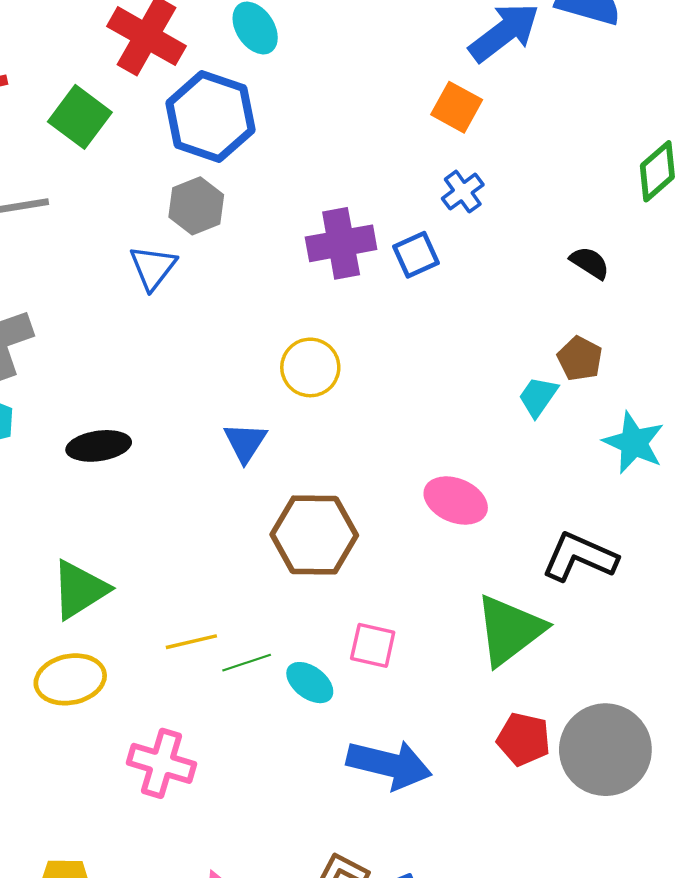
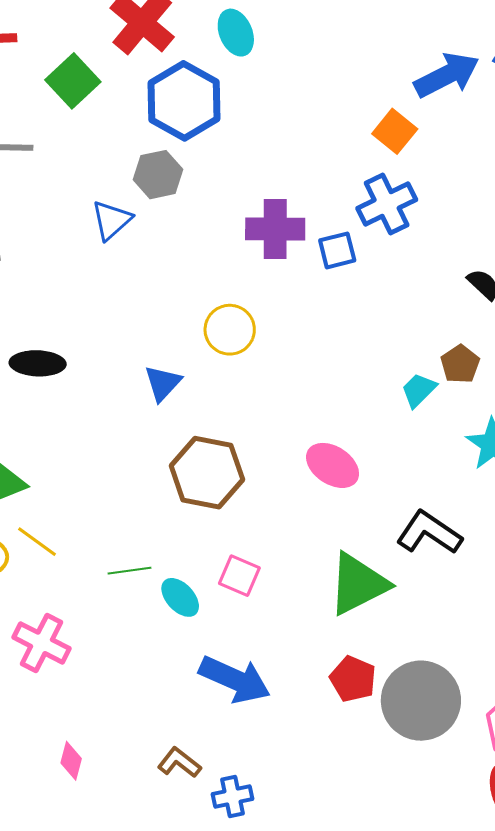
blue cross: (463, 192) -> (387, 204), size x1.6
yellow line: (191, 642) -> (37, 542), moved, turned 39

